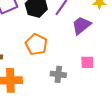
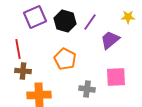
pink square: (87, 62) -> (116, 77), size x1.5

